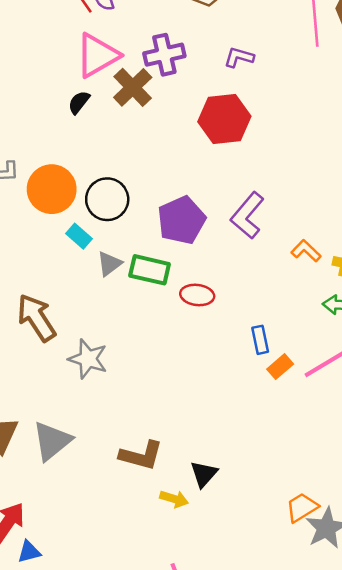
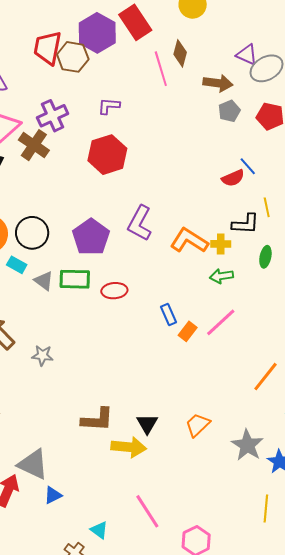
orange L-shape: (306, 251) -> (189, 241), size x1.6
gray triangle: (109, 264) -> (44, 281), turned -35
gray star: (88, 359) -> (42, 355), size x0.7
gray triangle: (52, 441) -> (33, 464), moved, turned -44
yellow arrow: (174, 499) -> (129, 447), size x1.6
orange trapezoid: (302, 507) -> (198, 425), moved
blue triangle: (29, 552) -> (53, 495), moved

